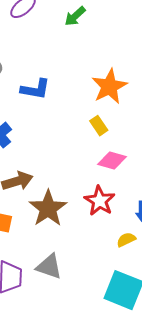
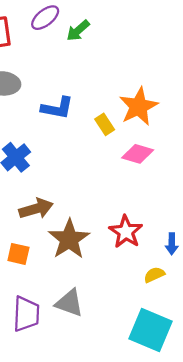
green arrow: (75, 16) -> (78, 31), moved
yellow rectangle: (99, 126) -> (105, 124), moved
pink diamond: (112, 161) -> (138, 154), moved

